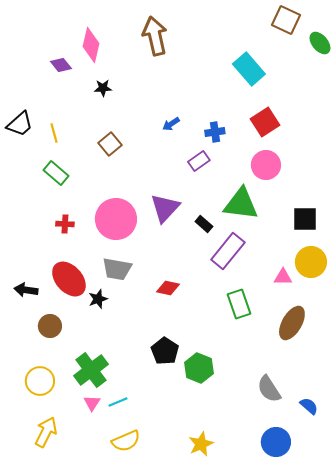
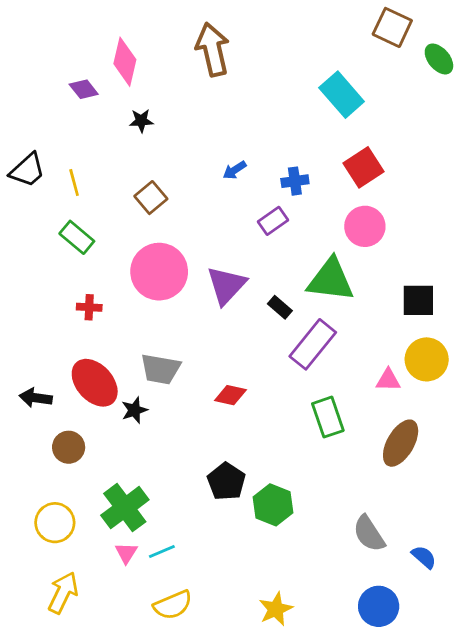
pink circle: (116, 219) -> (159, 272), moved

